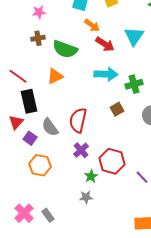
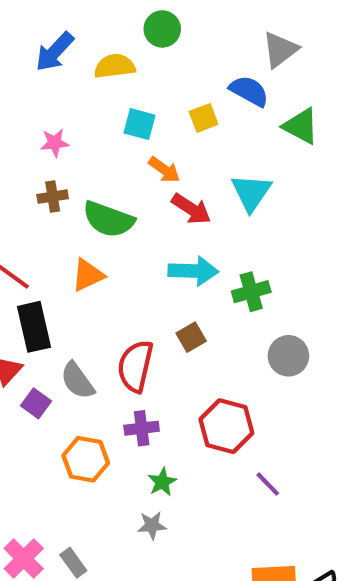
brown square: (117, 109) -> (191, 337), moved
purple cross: (81, 150) -> (142, 428), turned 35
red hexagon: (112, 161) -> (226, 426), moved
orange hexagon: (40, 165) -> (86, 459), moved

